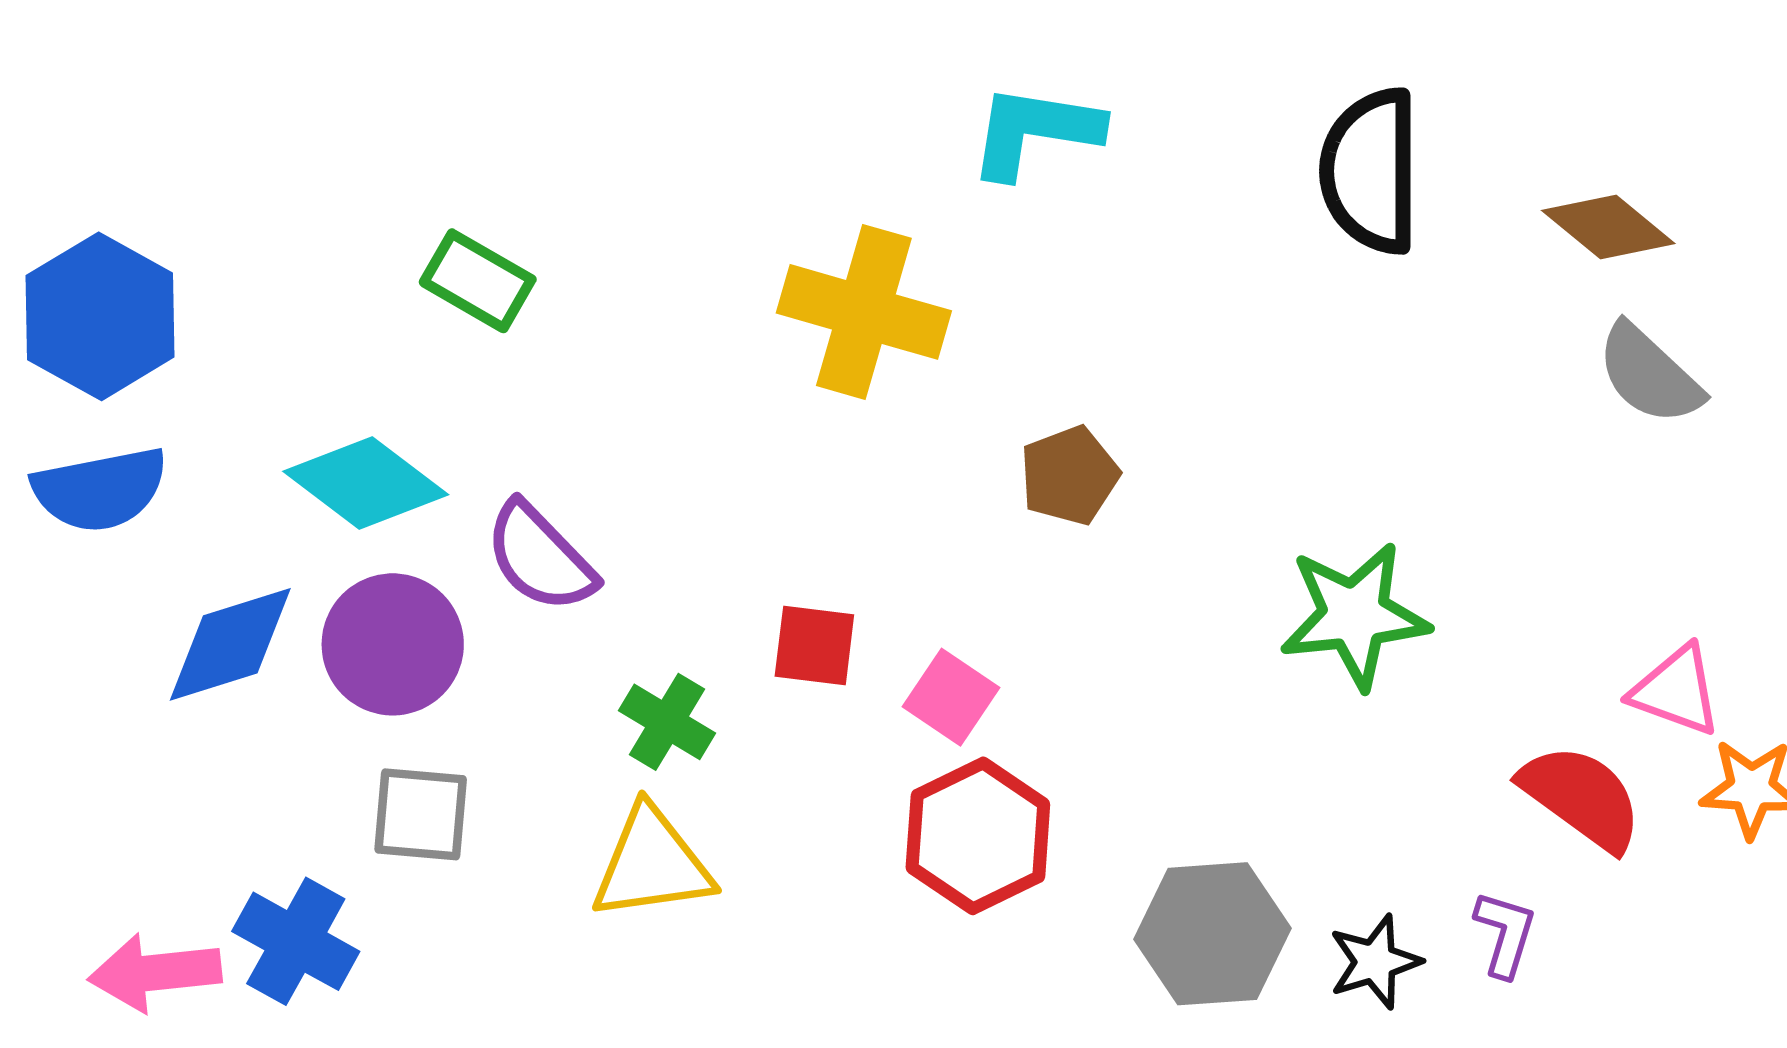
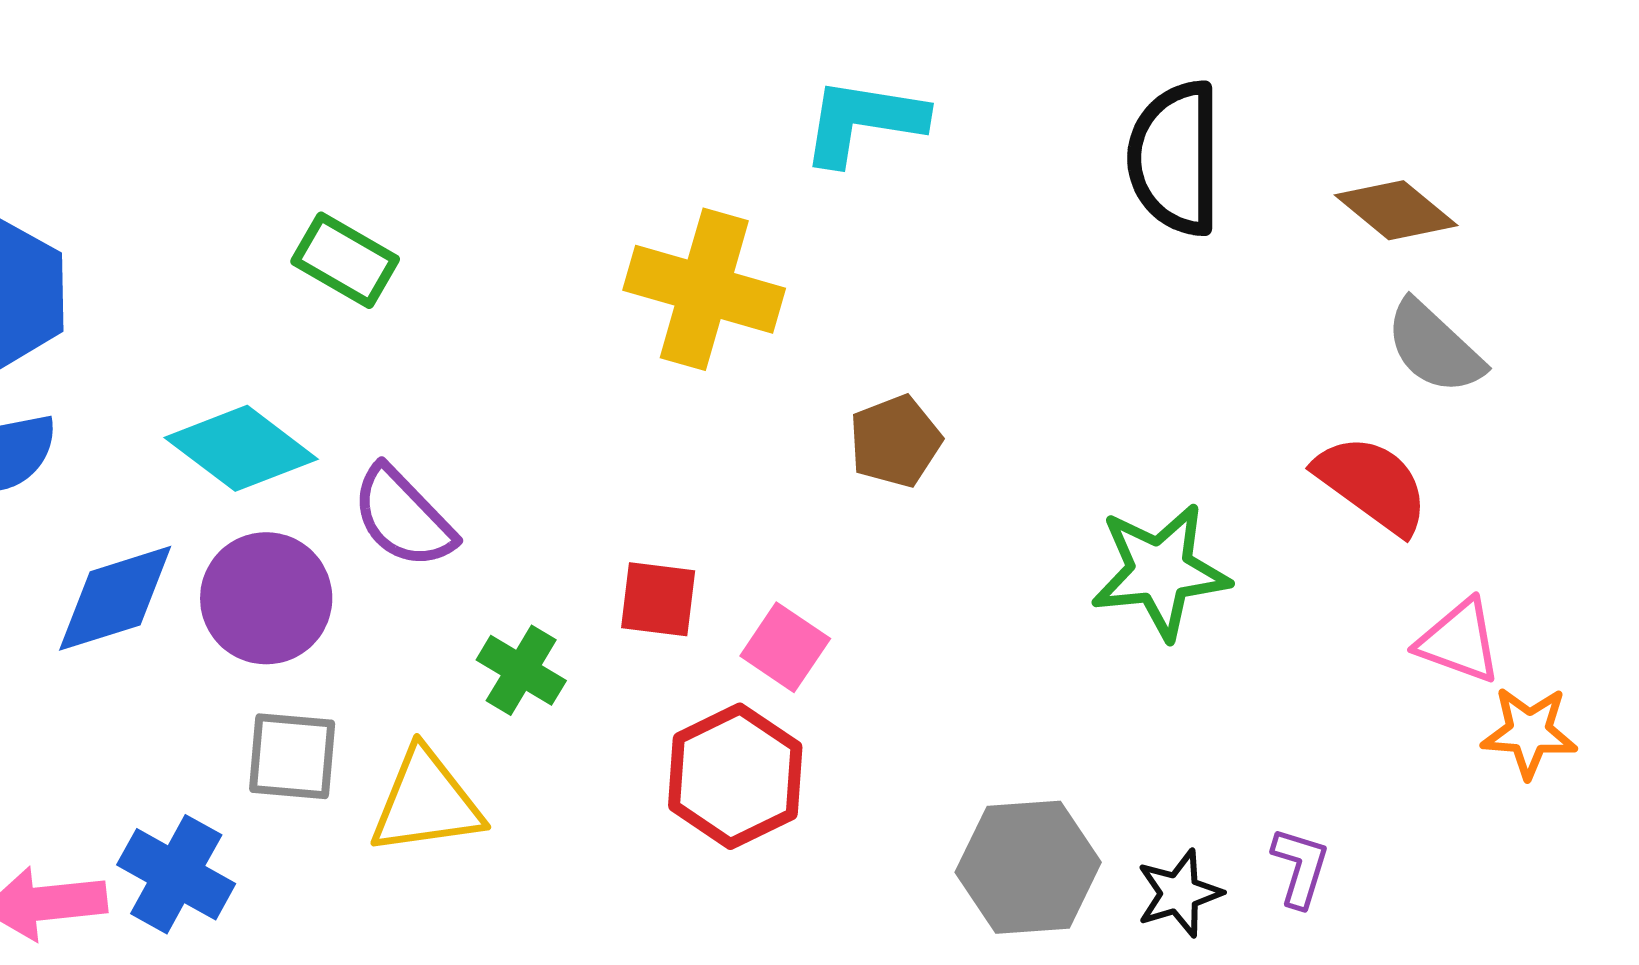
red semicircle: (1581, 797) -> (1372, 484), moved
red hexagon: (978, 836) -> (735, 776), moved
yellow triangle: (652, 864) -> (426, 802), moved

